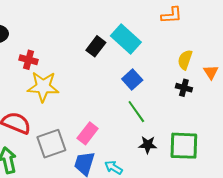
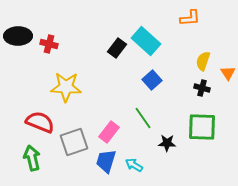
red cross: (29, 60) -> (49, 44), moved
green line: (136, 112) -> (143, 118), moved
green square: (184, 146) -> (202, 127), moved

